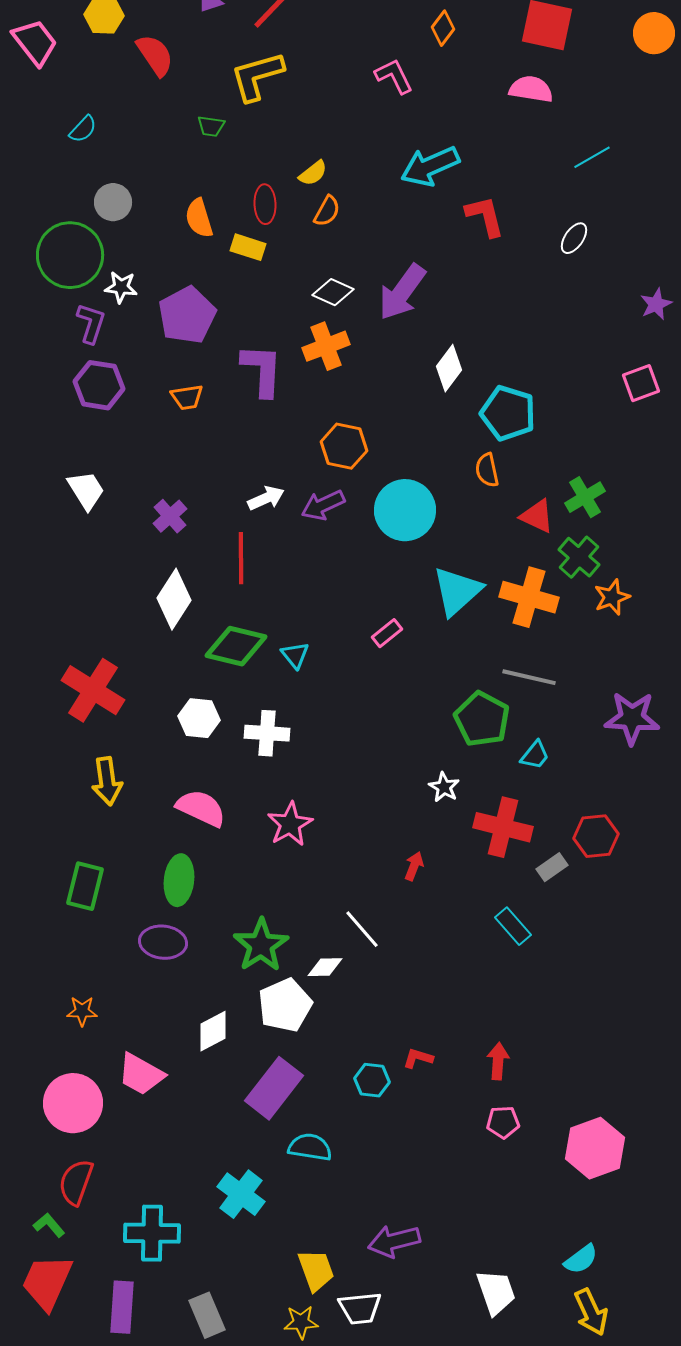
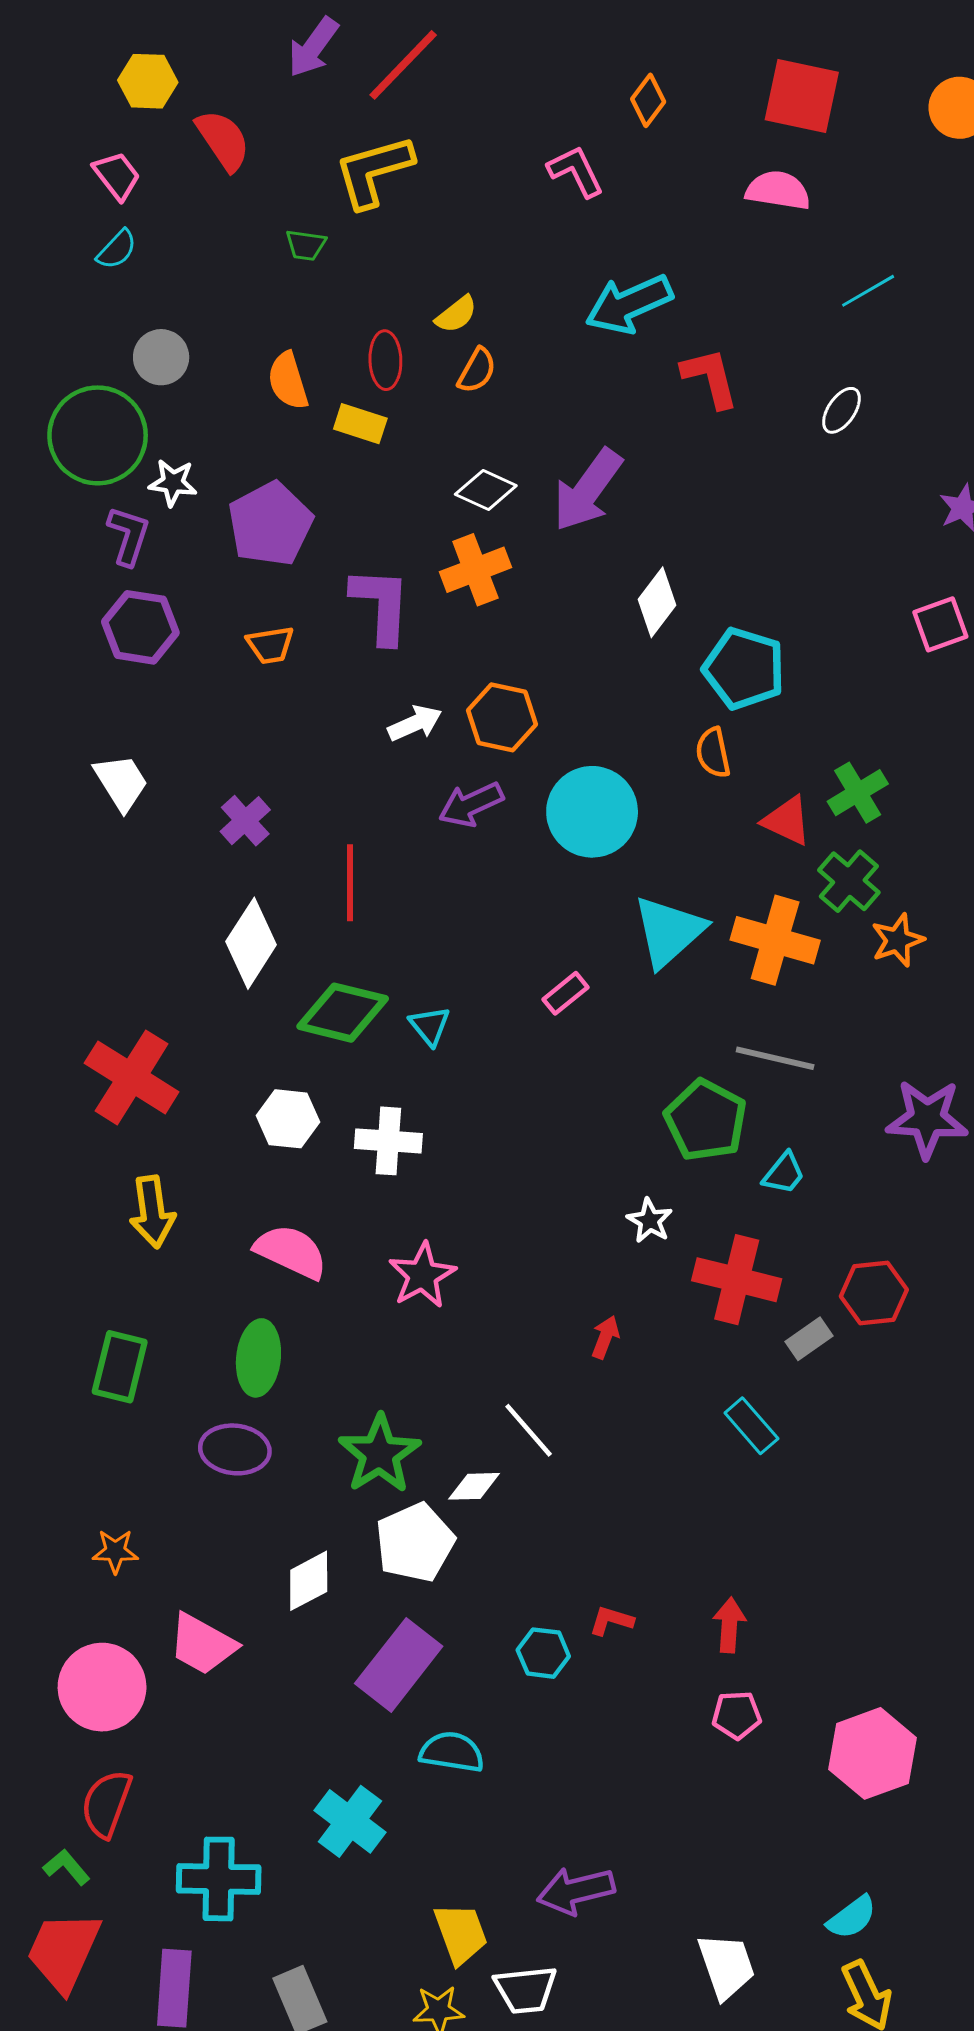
pink trapezoid: (35, 42) -> (117, 176), moved, size x0.7
white arrow: (266, 498) -> (415, 723), moved

